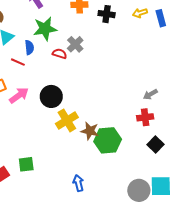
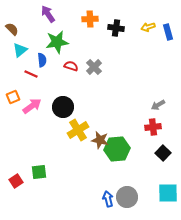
gray cross: (75, 44) -> (94, 67), moved
blue arrow: (78, 183) -> (108, 199), moved
gray circle: (139, 190) -> (127, 197), moved

